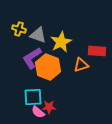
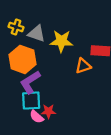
yellow star: (61, 42) -> (61, 41), turned 30
purple L-shape: (32, 58) -> (30, 82), moved
orange hexagon: (48, 67) -> (23, 59), moved

